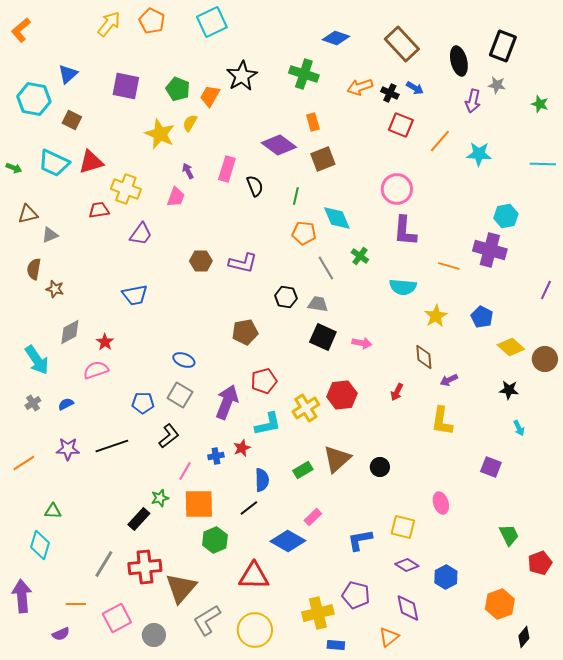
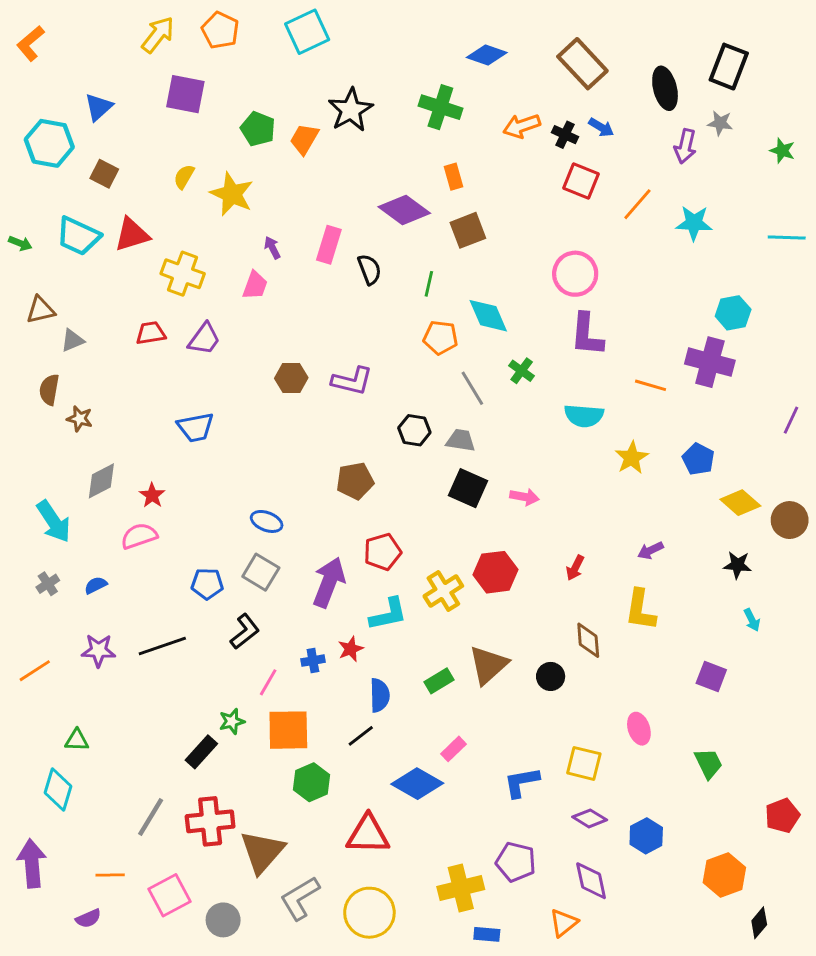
purple square: (126, 86) -> (185, 94), moved
yellow semicircle: (190, 123) -> (184, 177), moved
red trapezoid: (99, 210) -> (151, 333), moved
brown diamond: (424, 357) -> (588, 640), moved
green trapezoid: (509, 535) -> (708, 763), moved

